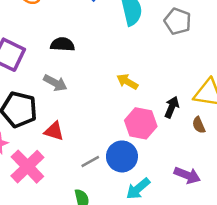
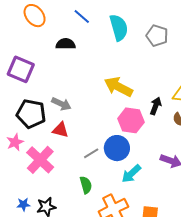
black semicircle: (62, 44) -> (66, 44), moved
yellow arrow: (127, 82) -> (118, 87), size x1.6
gray arrow: (55, 83) -> (61, 104), moved

